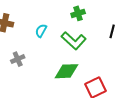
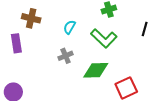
gray cross: (18, 59) -> (66, 56), moved

